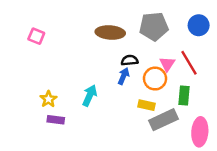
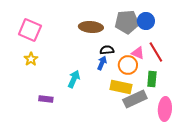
blue circle: (199, 25) -> (146, 21), moved
pink square: (36, 36) -> (30, 30), size x1.6
pink triangle: (167, 64) -> (138, 53), turned -40
yellow star: (48, 99) -> (31, 59), moved
yellow rectangle: (147, 105) -> (121, 87), size x1.5

